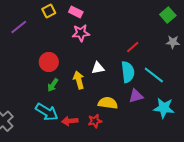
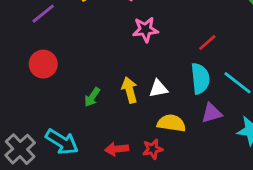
pink star: (81, 33) -> (145, 30), moved
red circle: (49, 62) -> (43, 64), moved
white triangle: (98, 68) -> (158, 89), moved
cyan arrow: (47, 112) -> (62, 142), moved

